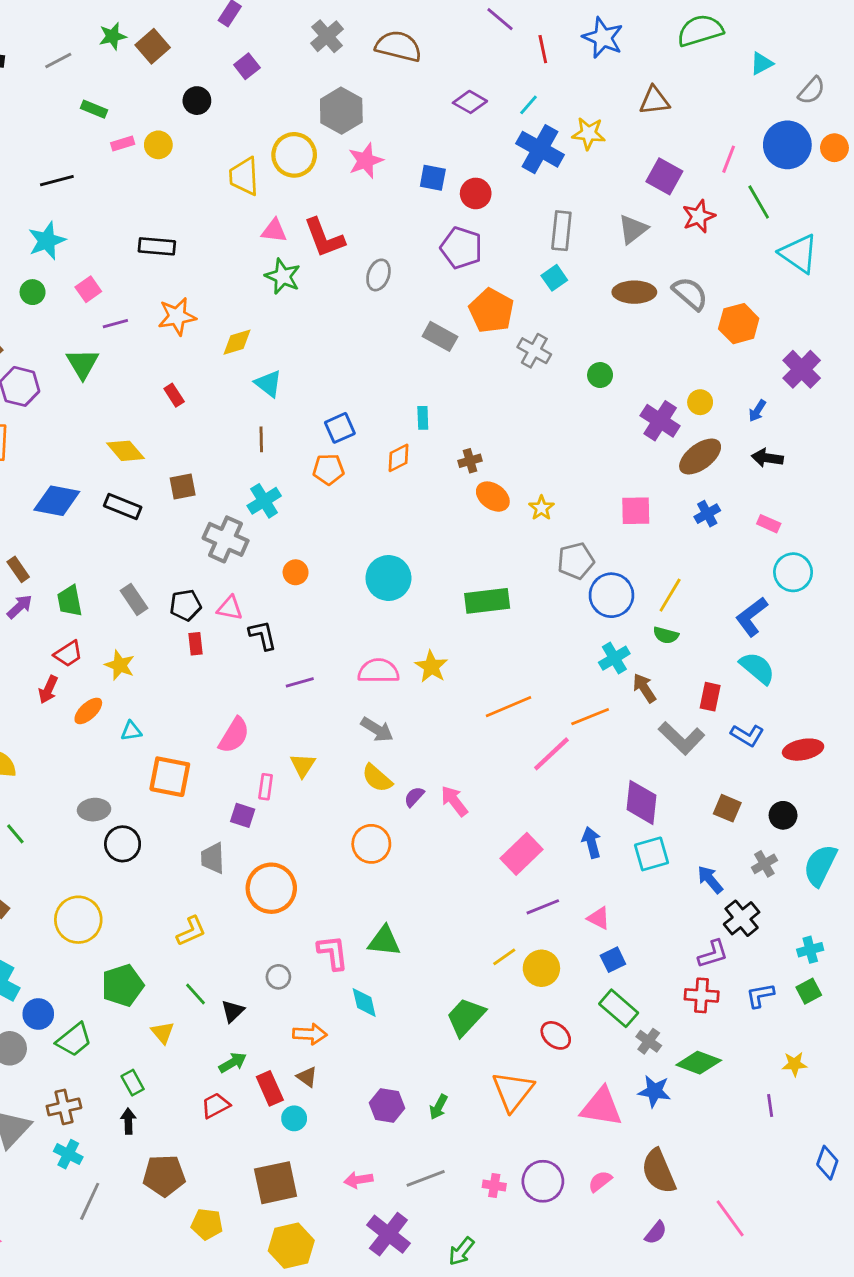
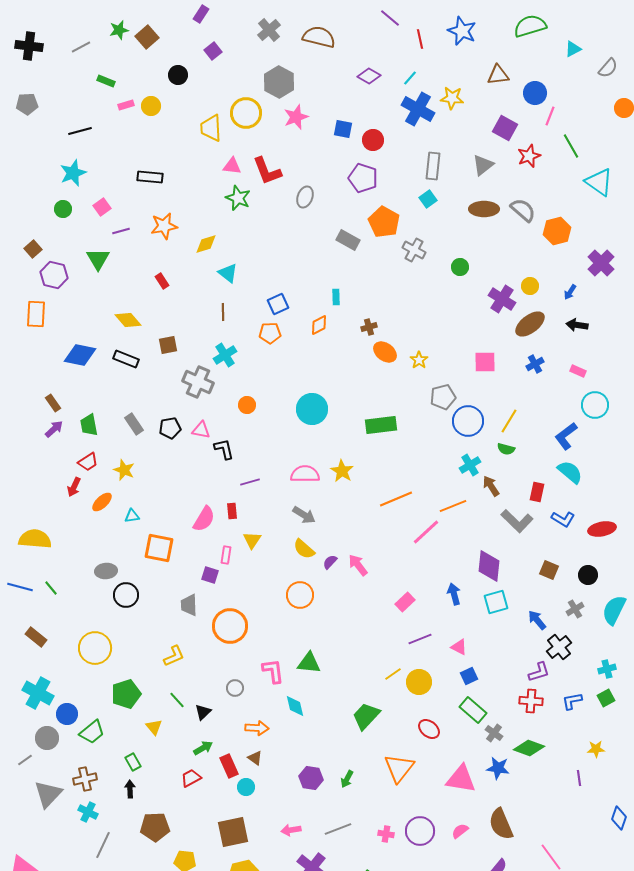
blue circle: (787, 145) -> (535, 93), moved, size x0.7
red rectangle: (195, 644) -> (232, 511), moved
pink rectangle: (521, 854) -> (405, 602), size x0.7

